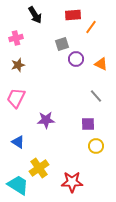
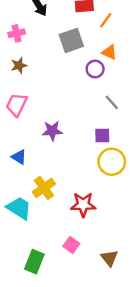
gray square: (62, 44) -> (71, 40), size x1.5
purple circle: (76, 59) -> (95, 69), moved
orange triangle: (101, 64) -> (109, 52), moved
yellow circle: (96, 146) -> (112, 162), size x1.5

